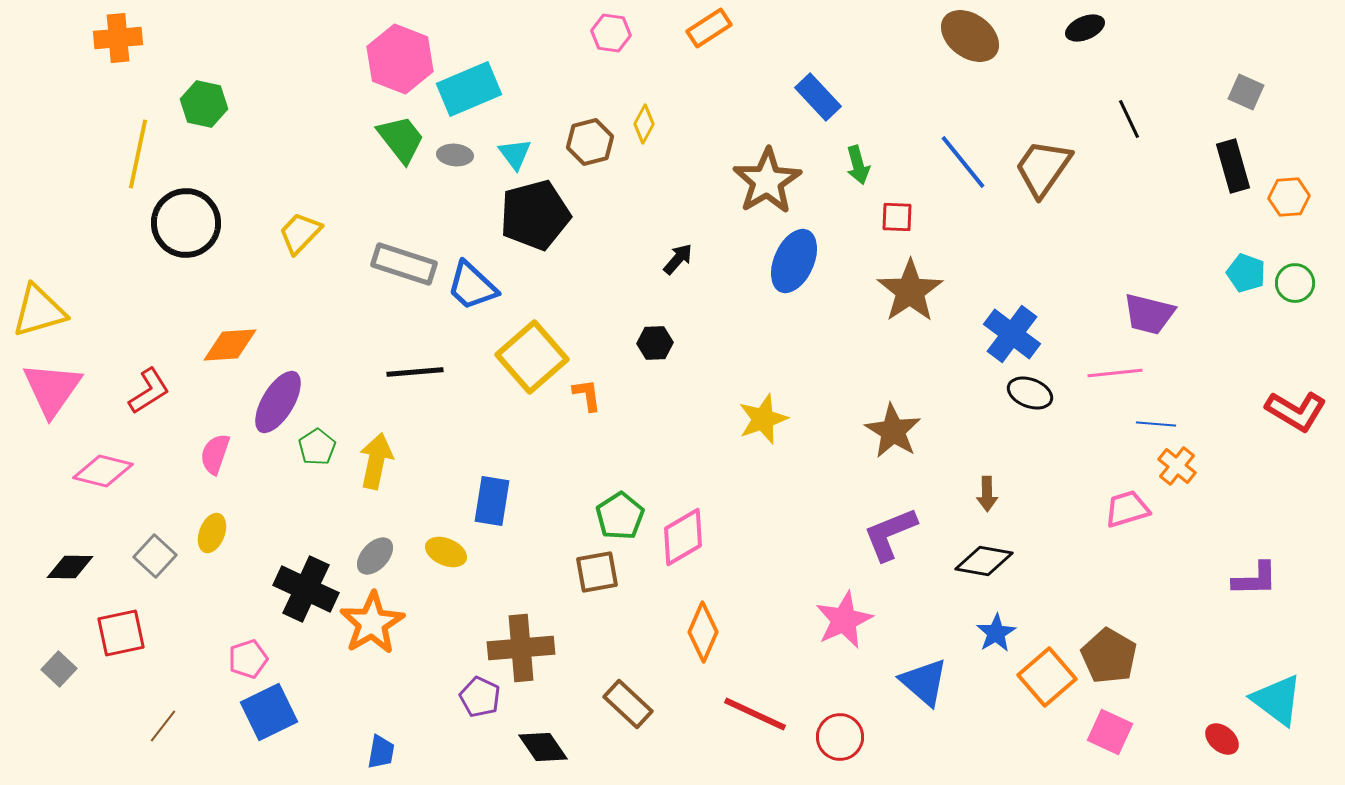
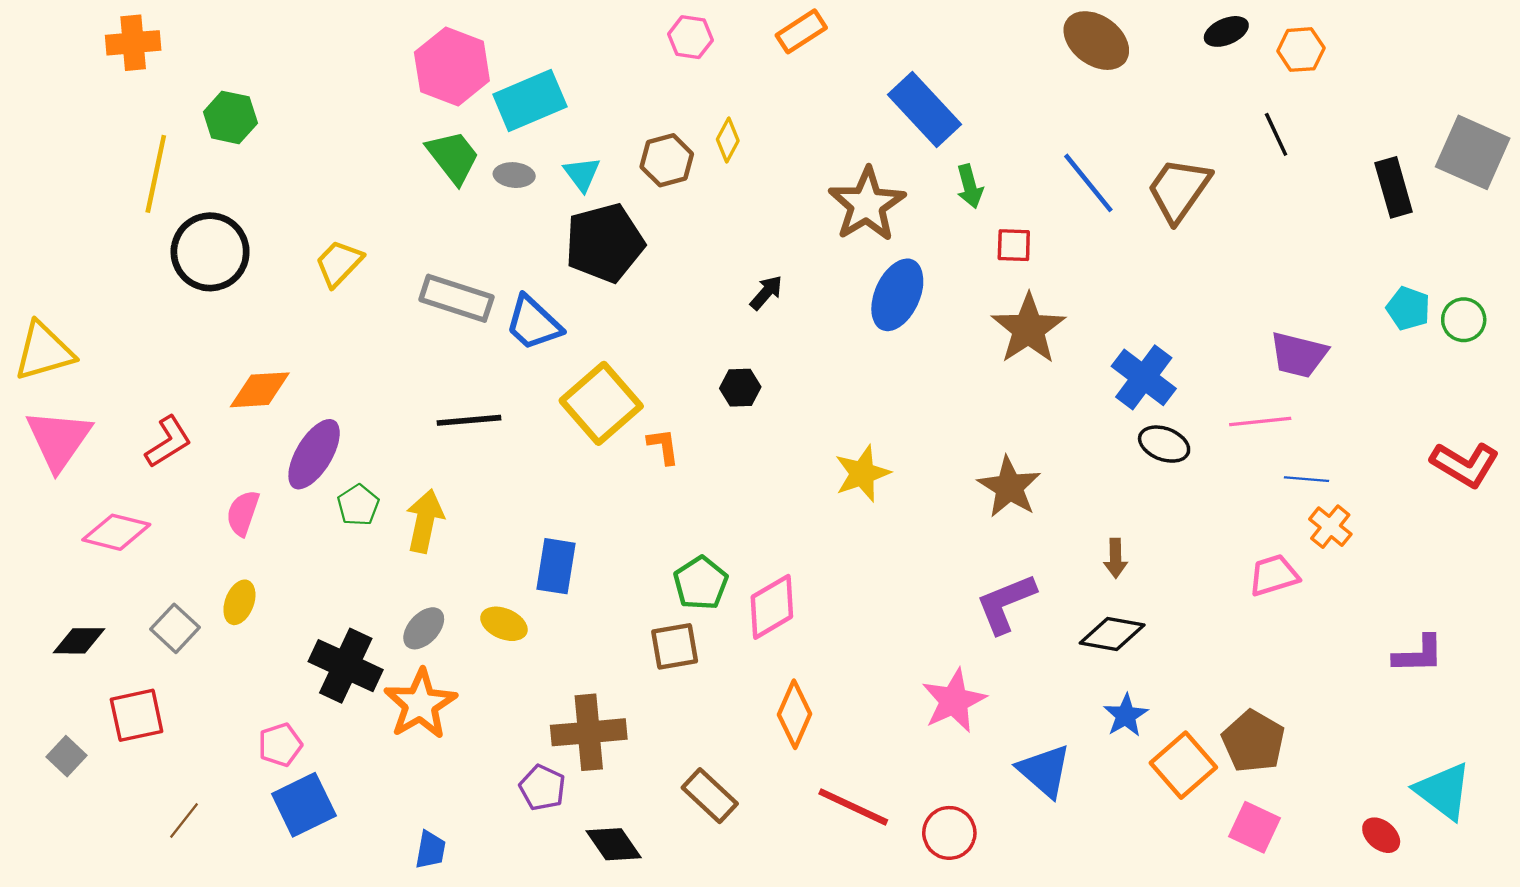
gray square: (1246, 92) -> (1473, 152), moved, size x1.8
blue rectangle: (818, 97) -> (924, 109), size x1.4
orange hexagon: (1289, 197) -> (1301, 50), moved

